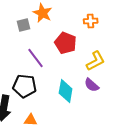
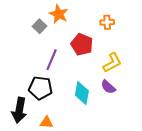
gray square: (24, 25) -> (39, 26), turned -32
purple line: (36, 58) -> (52, 60), turned 60

